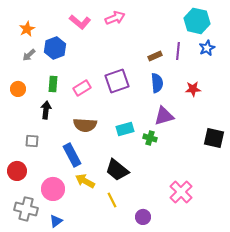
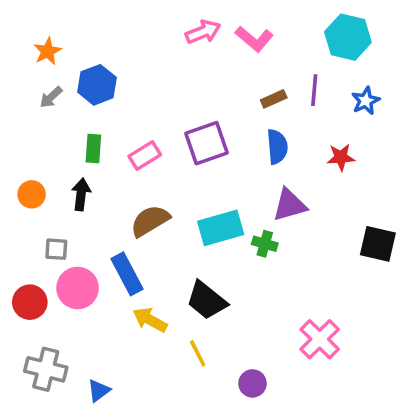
pink L-shape: (80, 22) -> (254, 39), moved
blue star: (207, 48) -> (366, 101), moved
orange circle: (18, 89) -> (32, 194), moved
brown semicircle: (85, 125) -> (150, 221), turned 145
cyan rectangle: (125, 129) -> (221, 228), size x1.4
pink circle: (53, 189) -> (78, 288), moved

